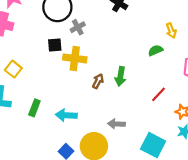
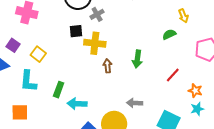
brown arrow: (98, 81) -> (107, 66), moved, turned -32
cyan arrow: (66, 115) -> (77, 104), moved

